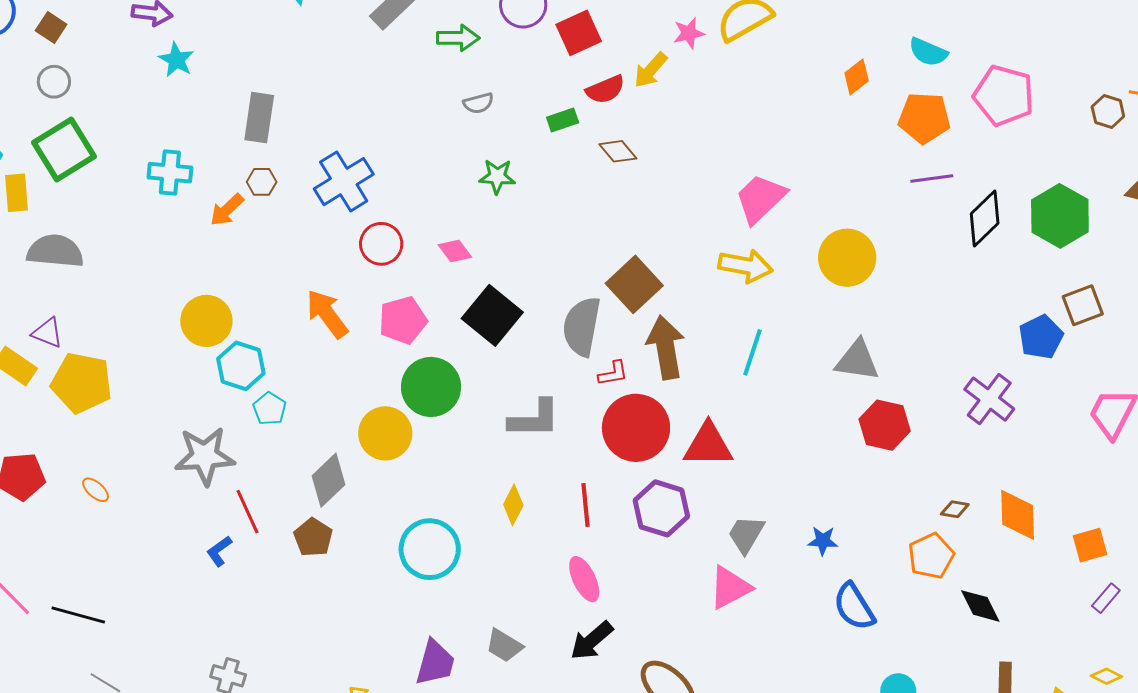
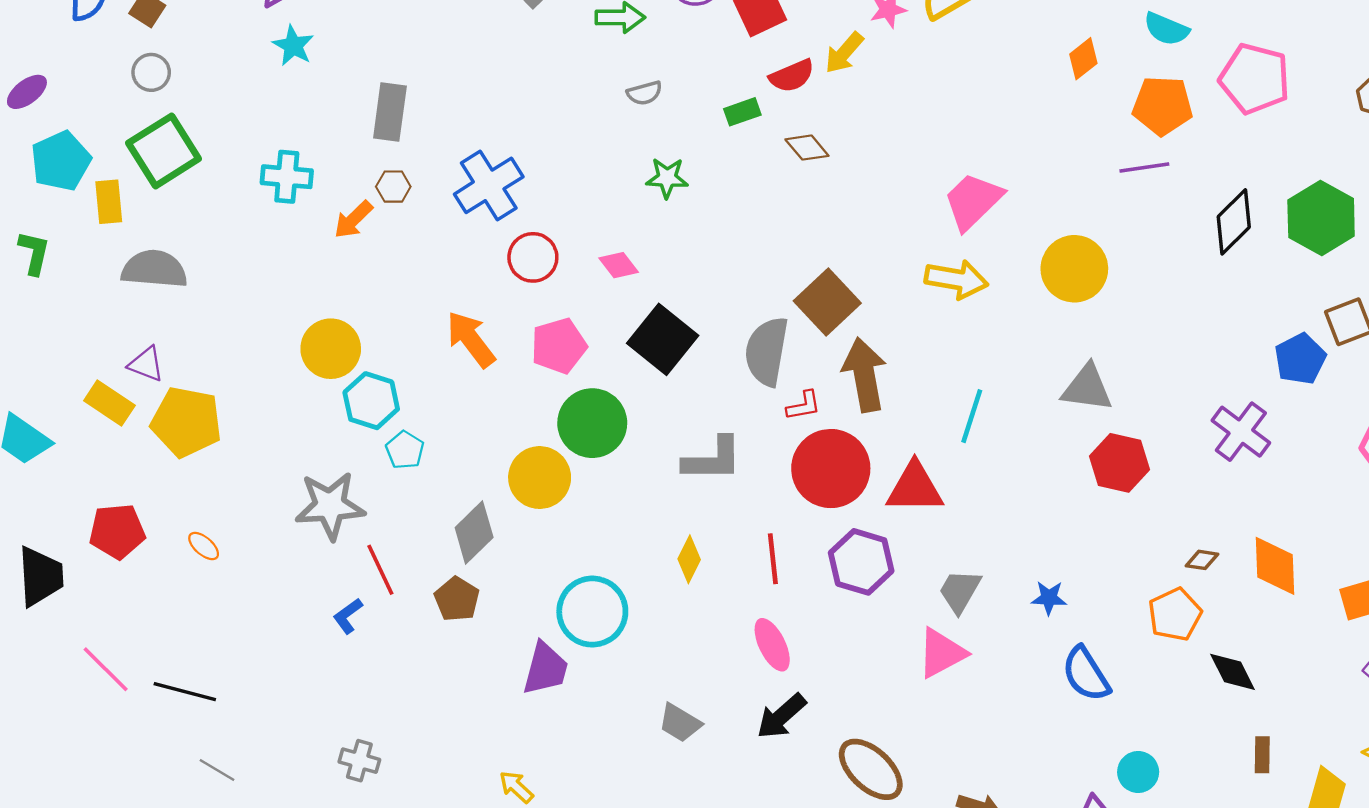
purple line: (932, 178) -> (1144, 167), moved
cyan line: (753, 352) -> (972, 416), moved
purple trapezoid: (435, 663) -> (545, 669), moved

